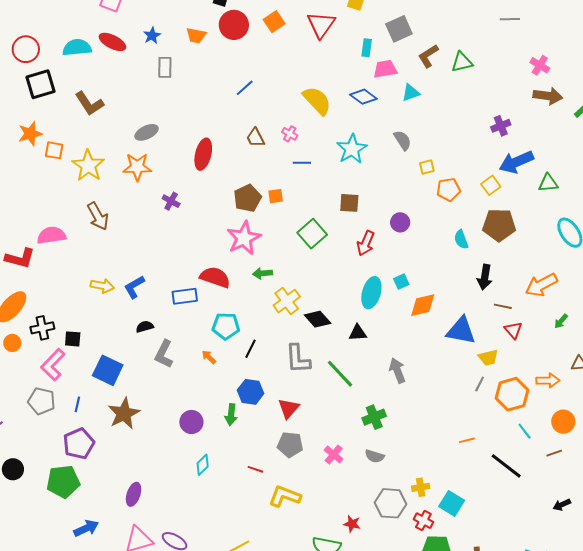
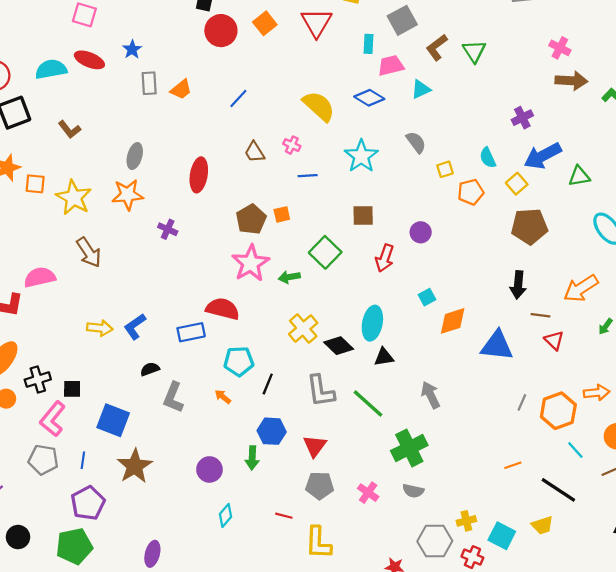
orange trapezoid: (196, 35) -> (181, 89), moved, turned -45
green triangle: (462, 62) -> (474, 51), turned -45
brown L-shape: (89, 104) -> (69, 129), size x0.7
gray ellipse: (147, 132) -> (135, 156), turned -45
cyan semicircle: (461, 239) -> (488, 158), moved
green arrow: (262, 273) -> (289, 277), moved
cyan ellipse: (371, 293) -> (372, 323), moved
yellow trapezoid: (488, 358) -> (542, 525), moved
green cross: (374, 417) -> (409, 448), size x1.4
yellow L-shape: (285, 496) -> (318, 543), turned -104

